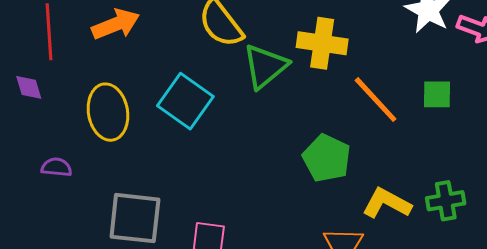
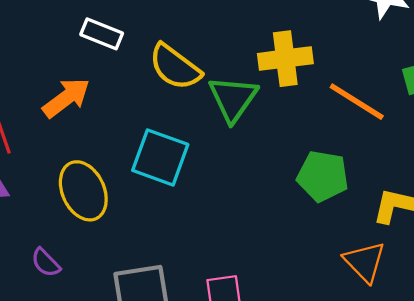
purple semicircle: (56, 167) -> (46, 263), turned -124

